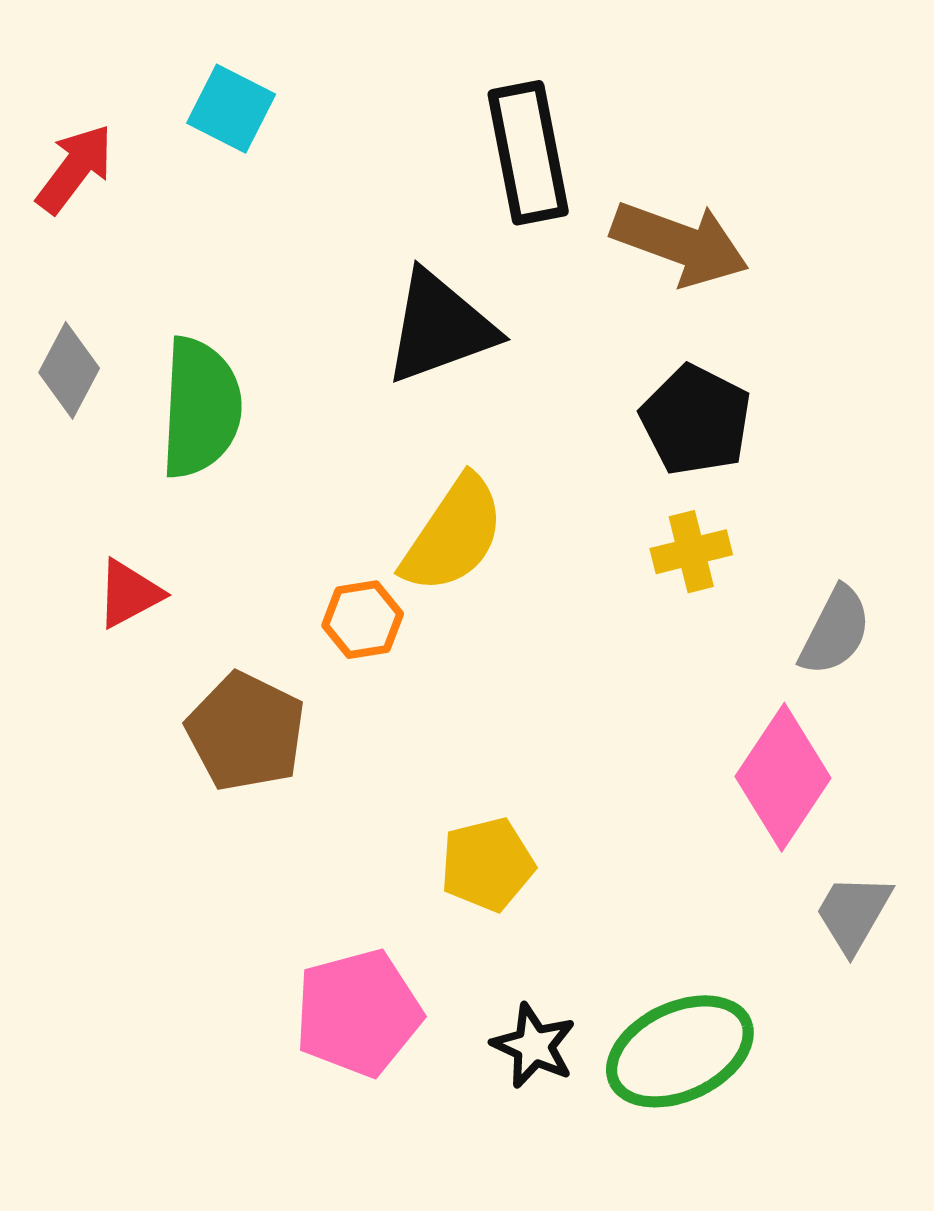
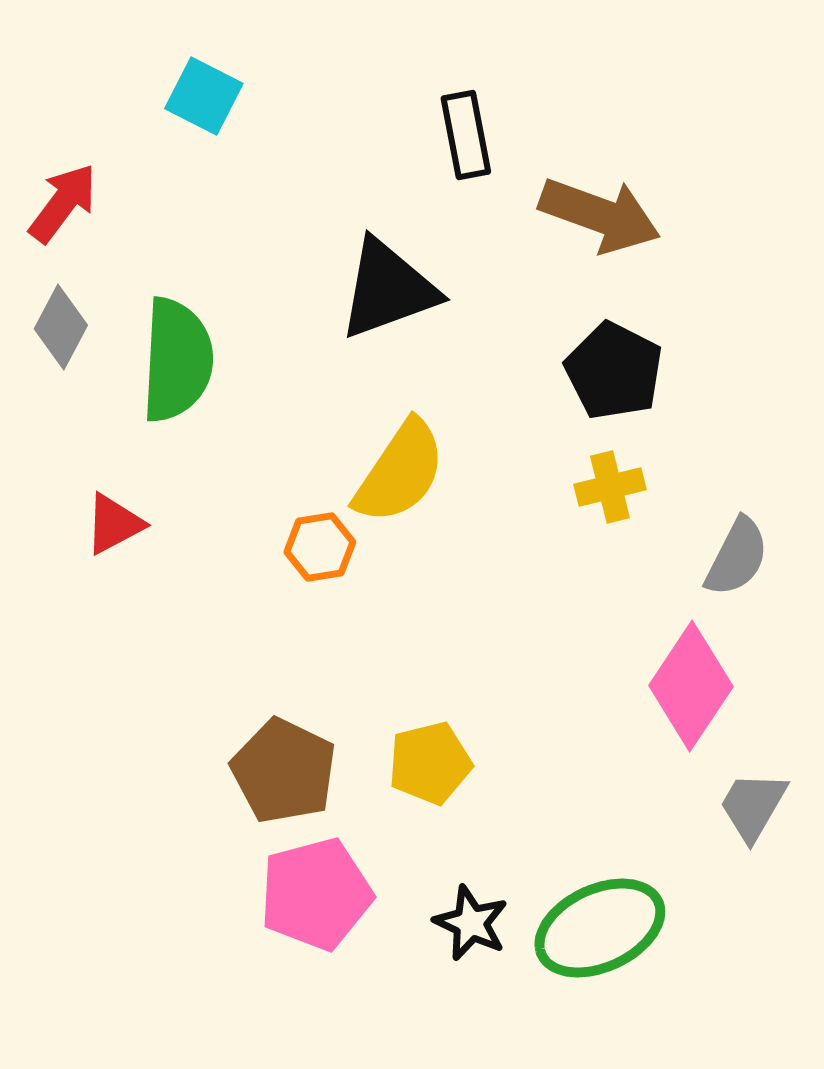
black rectangle: (528, 153) -> (466, 135), size x0.7
red arrow: (75, 169) -> (63, 203), moved
brown pentagon: (246, 732) -> (284, 771), moved

